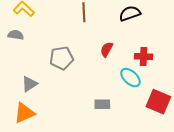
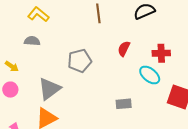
gray triangle: (29, 84) -> (49, 89), size x1.4

